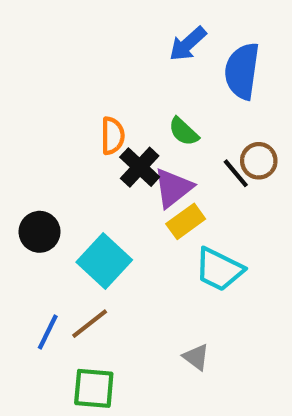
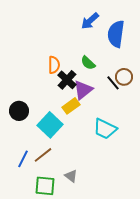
yellow rectangle: (186, 221) -> (71, 106), moved
gray triangle: (196, 357) -> (71, 176), moved

